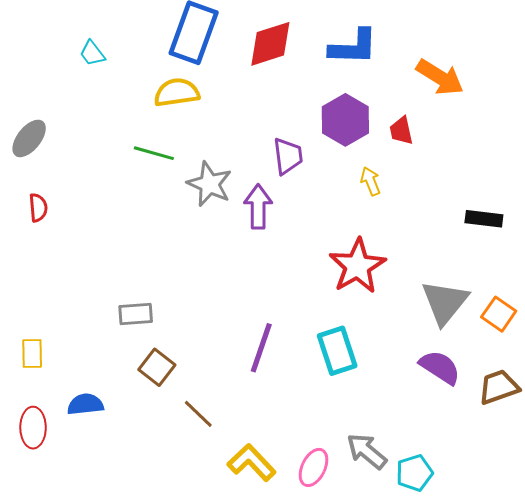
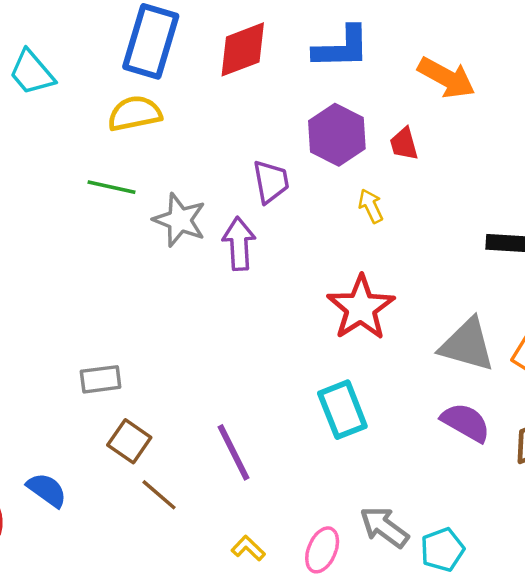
cyan trapezoid: (92, 53) -> (32, 73), size x1.5
gray triangle: (445, 302) -> (467, 345), turned -50
purple line: (261, 348) -> (233, 452), moved, turned -42
blue semicircle: (85, 404) -> (47, 490), turned 45
brown line: (198, 414) -> (159, 495), moved
yellow L-shape: (252, 463) -> (248, 548), size x0.6

